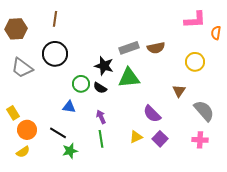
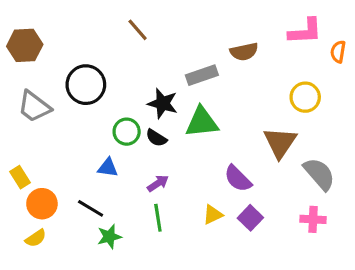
brown line: (55, 19) -> (138, 30), moved, turned -49
brown semicircle: (156, 48) -> (244, 52), moved
brown triangle: (179, 91) -> (280, 143), size x1.6
purple arrow: (101, 117) -> (158, 183), turned 80

